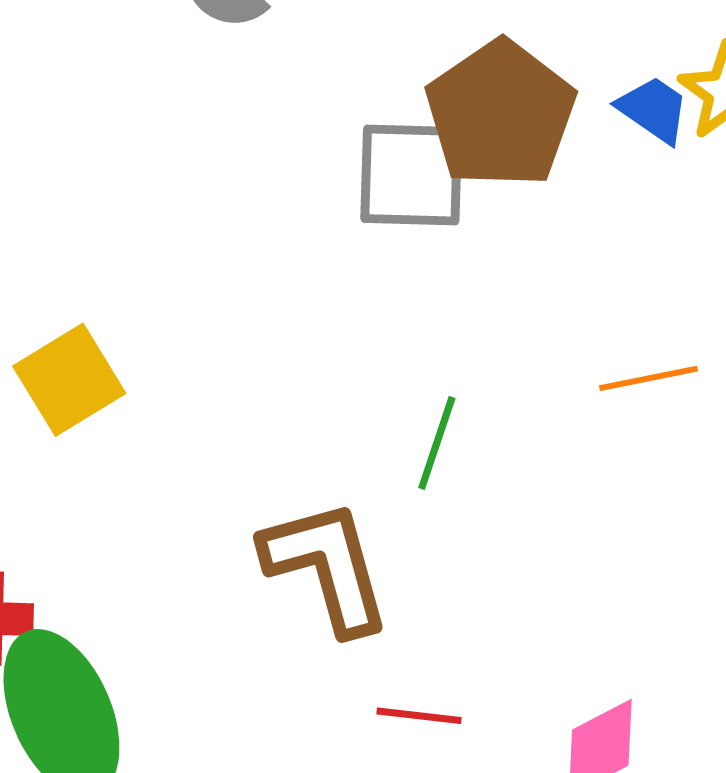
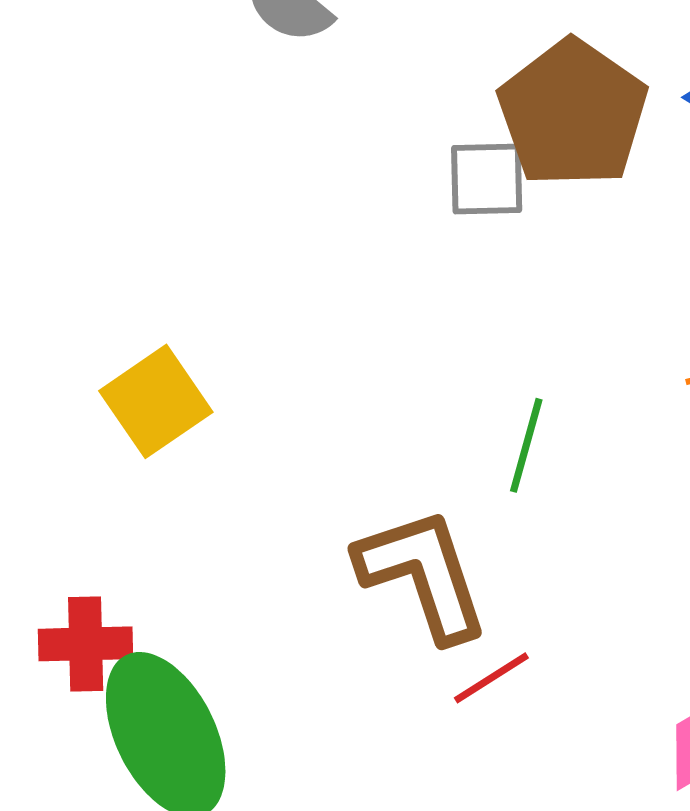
gray square: (411, 175) -> (487, 179), size x0.7
red line: (419, 716) -> (491, 678), moved, turned -36

